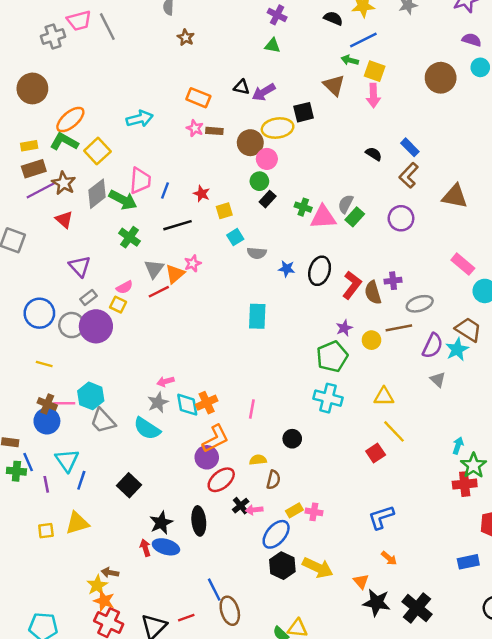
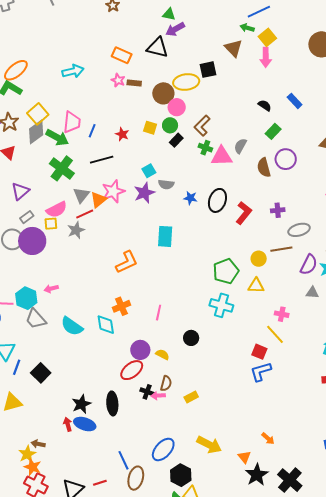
green triangle: (272, 46) -> (169, 14), moved
yellow square: (375, 71) -> (267, 37), turned 30
black triangle: (242, 87) -> (158, 48), size x1.6
purple arrow: (264, 92) -> (175, 29), moved
yellow square: (97, 151) -> (38, 114), moved
brown L-shape: (409, 175) -> (202, 126), moved
yellow square: (224, 211) -> (150, 128), moved, turned 32
green rectangle: (355, 217) -> (273, 131), moved
green cross: (129, 237) -> (62, 168), size x1.4
pink star: (193, 263) -> (113, 191), size x1.6
purple triangle: (80, 266) -> (20, 191), turned 30
pink semicircle: (125, 287) -> (57, 210), size x1.5
brown semicircle: (373, 293) -> (264, 168), moved
yellow square: (118, 305) -> (51, 224), turned -32
purple star: (344, 328) -> (144, 193), moved, size x1.5
gray triangle: (438, 380) -> (312, 293), turned -40
pink arrow: (165, 381) -> (51, 289), moved
yellow triangle: (384, 397) -> (256, 286), moved
gray star: (158, 402) -> (76, 230), moved
cyan diamond: (187, 405) -> (106, 325), moved
orange L-shape: (216, 439) -> (127, 262), moved
red square: (376, 453) -> (259, 352), turned -35
purple circle: (207, 457) -> (140, 350), moved
yellow semicircle: (258, 460) -> (162, 355), turned 32
brown semicircle: (273, 480) -> (166, 383), moved
black square: (129, 485) -> (41, 373), moved
black cross: (241, 506) -> (147, 392), turned -32
pink cross: (314, 512) -> (282, 314), moved
blue L-shape: (381, 517) -> (261, 372), moved
blue ellipse: (276, 534) -> (163, 450), moved
black hexagon: (282, 566) -> (181, 475), moved
black star: (377, 603) -> (257, 475), turned 30
brown ellipse: (230, 611) -> (136, 478), turned 30

